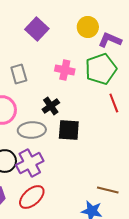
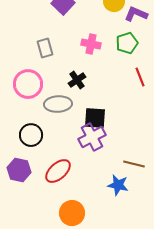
green pentagon: (101, 69) -> (127, 43), size x0.7
black square: (69, 130) -> (95, 118), moved
purple cross: (30, 163) -> (92, 137), moved

